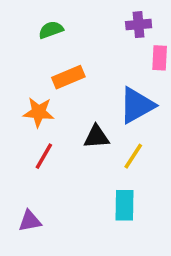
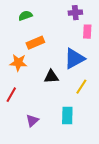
red line: (44, 156) -> (11, 95), moved
yellow line: (133, 156) -> (81, 87), moved
purple triangle: (30, 221) -> (32, 121), moved, turned -32

